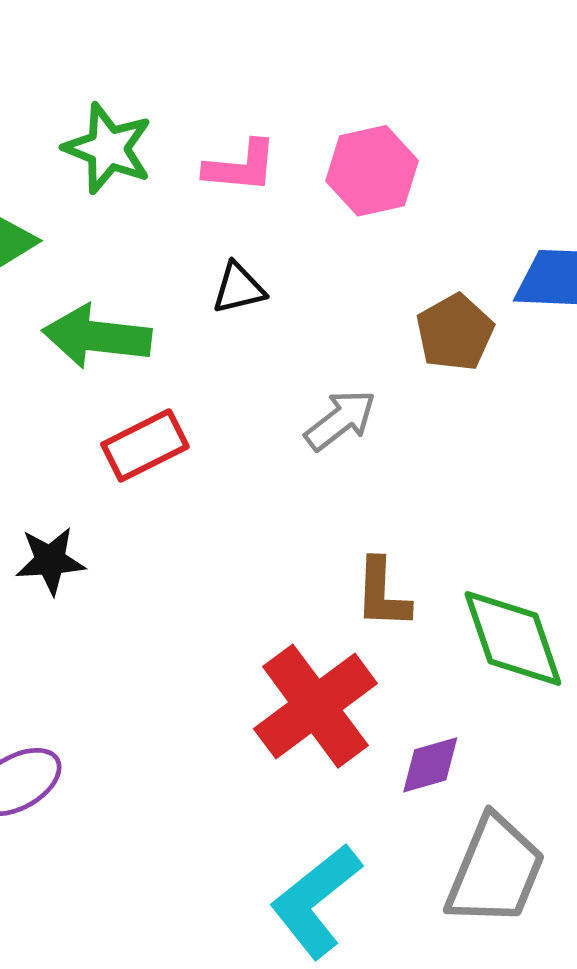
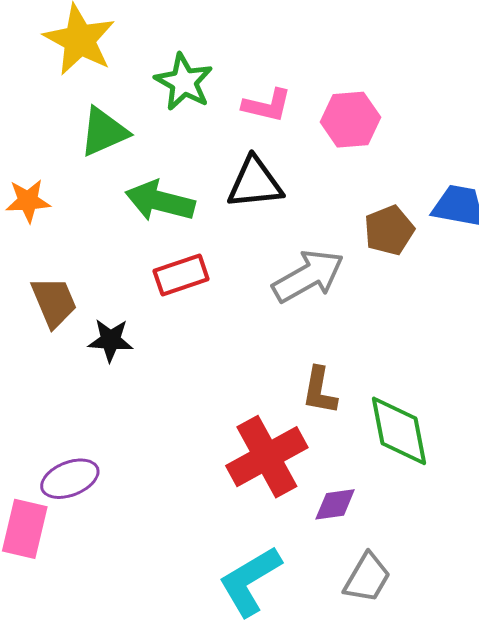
black triangle: (239, 288) -> (255, 183), size x1.6
gray arrow: (340, 420) -> (308, 276), size x1.5
gray trapezoid: (495, 871) -> (367, 578), size x0.7

